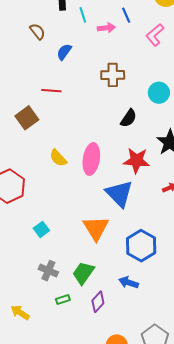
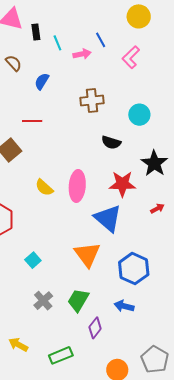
black semicircle: (129, 118) -> (111, 142), turned 78
gray cross: (48, 271) -> (43, 301), turned 30
green rectangle: (63, 300) -> (61, 355), moved, size x1.6

